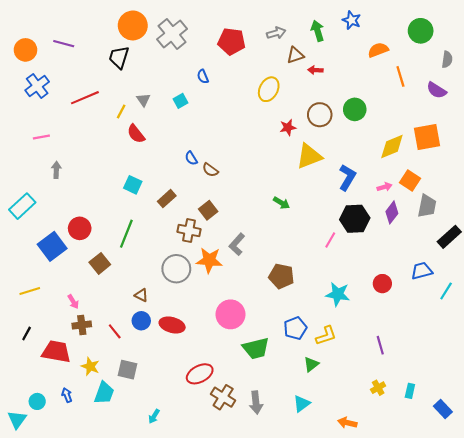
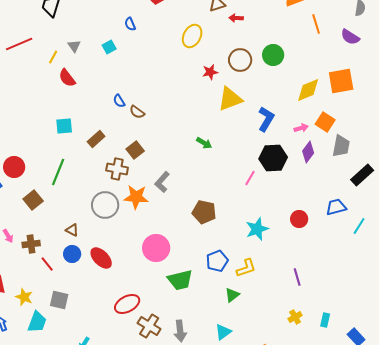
cyan square: (133, 185) -> (64, 126), turned -30
cyan star: (338, 294) -> (257, 229), turned -30
brown cross: (82, 325) -> (31, 244), moved
red ellipse: (172, 325) -> (101, 258), turned 30

